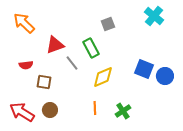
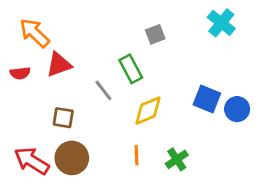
red triangle: (55, 45) -> (59, 65), moved
red semicircle: (26, 65) -> (20, 73), moved
brown circle: (50, 110) -> (72, 158), size x1.5

